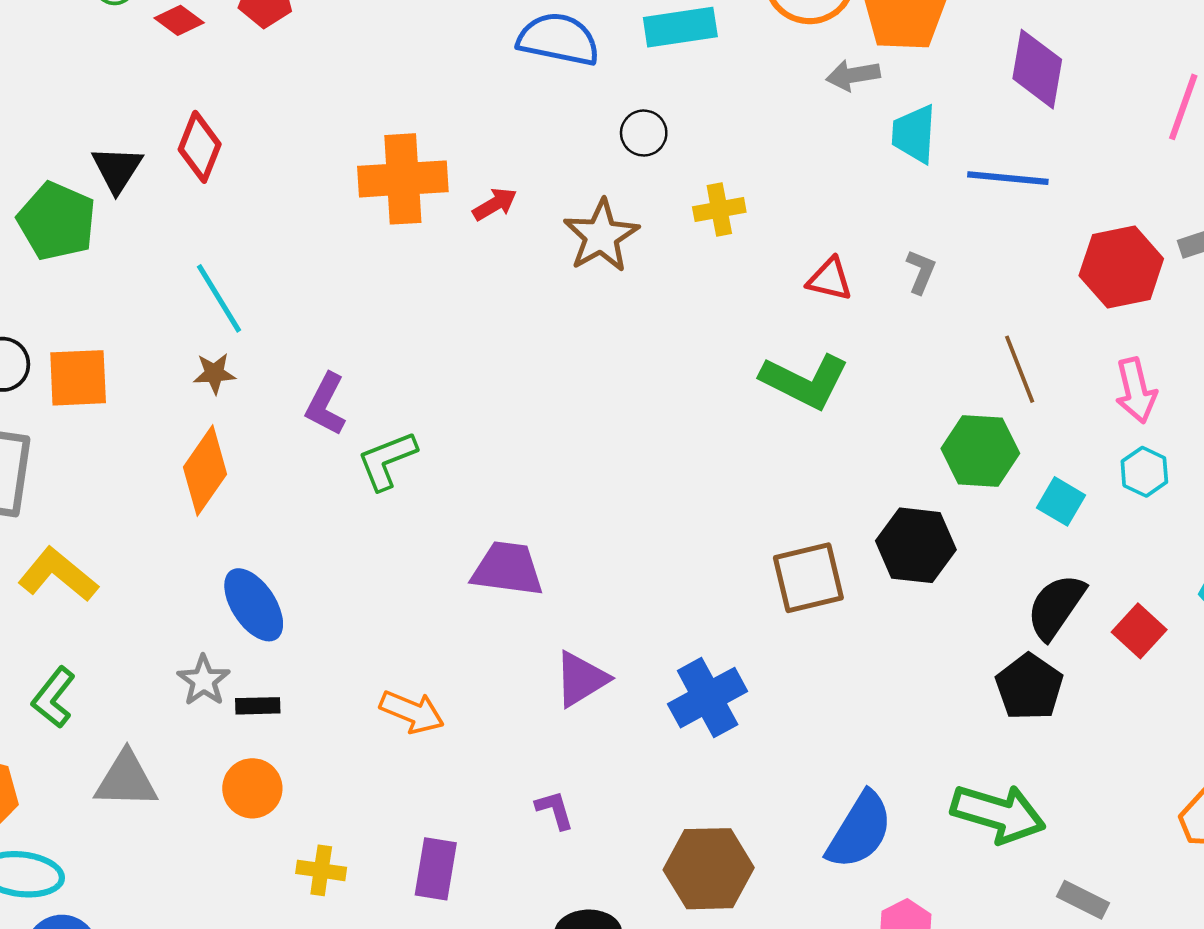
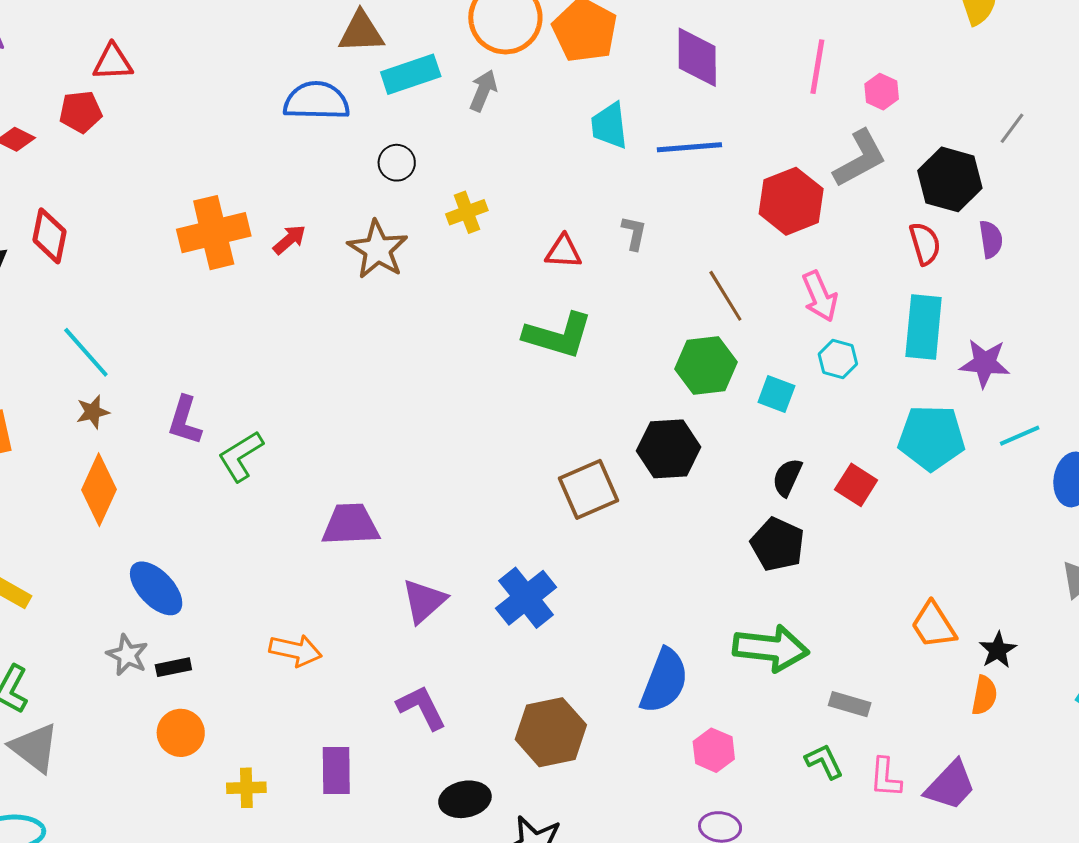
gray arrow: (853, 75) -> (483, 91), moved, turned 132
black semicircle: (1056, 607) -> (787, 477), size x0.7
gray triangle: (126, 780) -> (34, 748), moved, turned 46
purple L-shape: (555, 810) -> (421, 707), size x1.5

